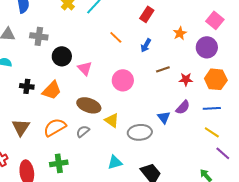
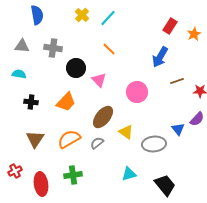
red rectangle: (147, 14) -> (170, 26), moved
orange star: (180, 33) -> (194, 34), moved
orange line: (116, 37) -> (109, 49), moved
blue arrow: (146, 45) -> (160, 57), size x1.5
black cross: (27, 86) -> (31, 102), moved
brown ellipse: (89, 105) -> (103, 117), turned -70

